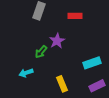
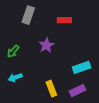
green arrow: (41, 52) -> (13, 51), moved
purple rectangle: (97, 86) -> (78, 91), moved

